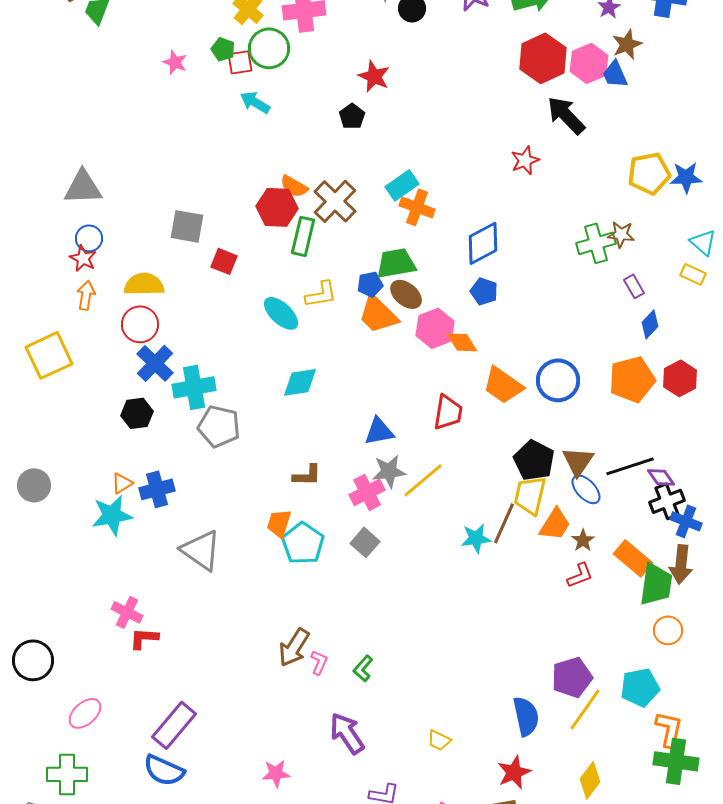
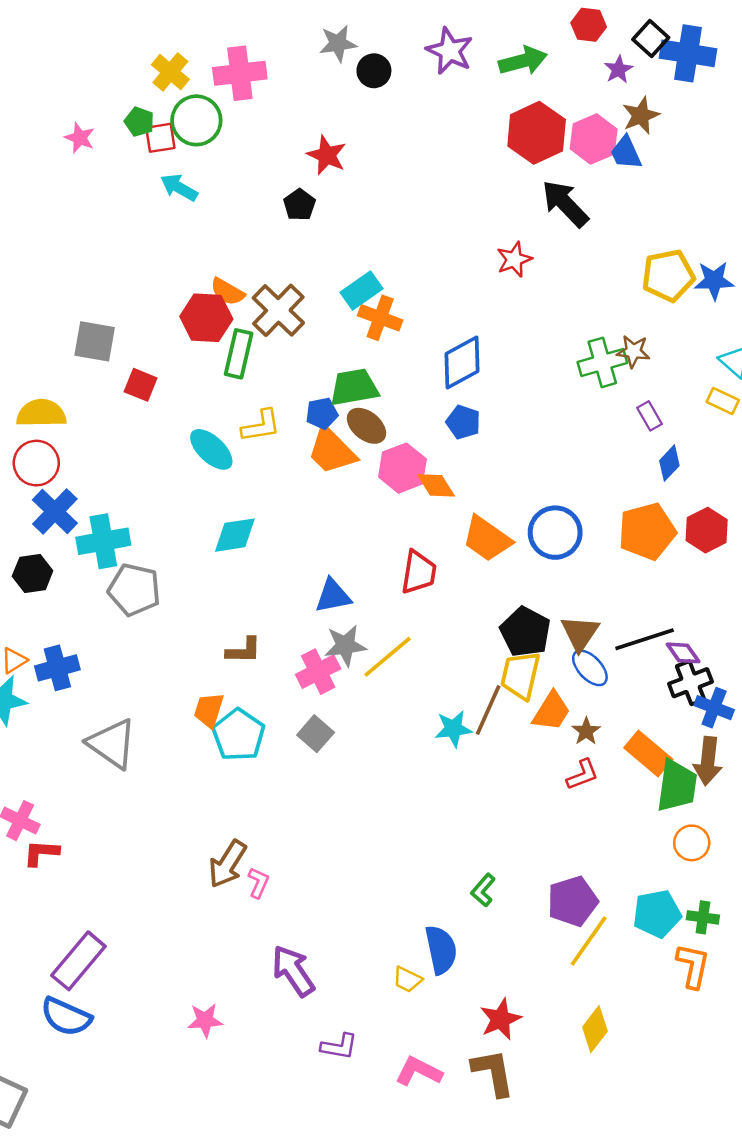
green L-shape: (363, 668) -> (483, 890), moved
blue semicircle: (526, 716) -> (441, 950), moved
green cross: (676, 761) -> (703, 917), moved, size x0.6

